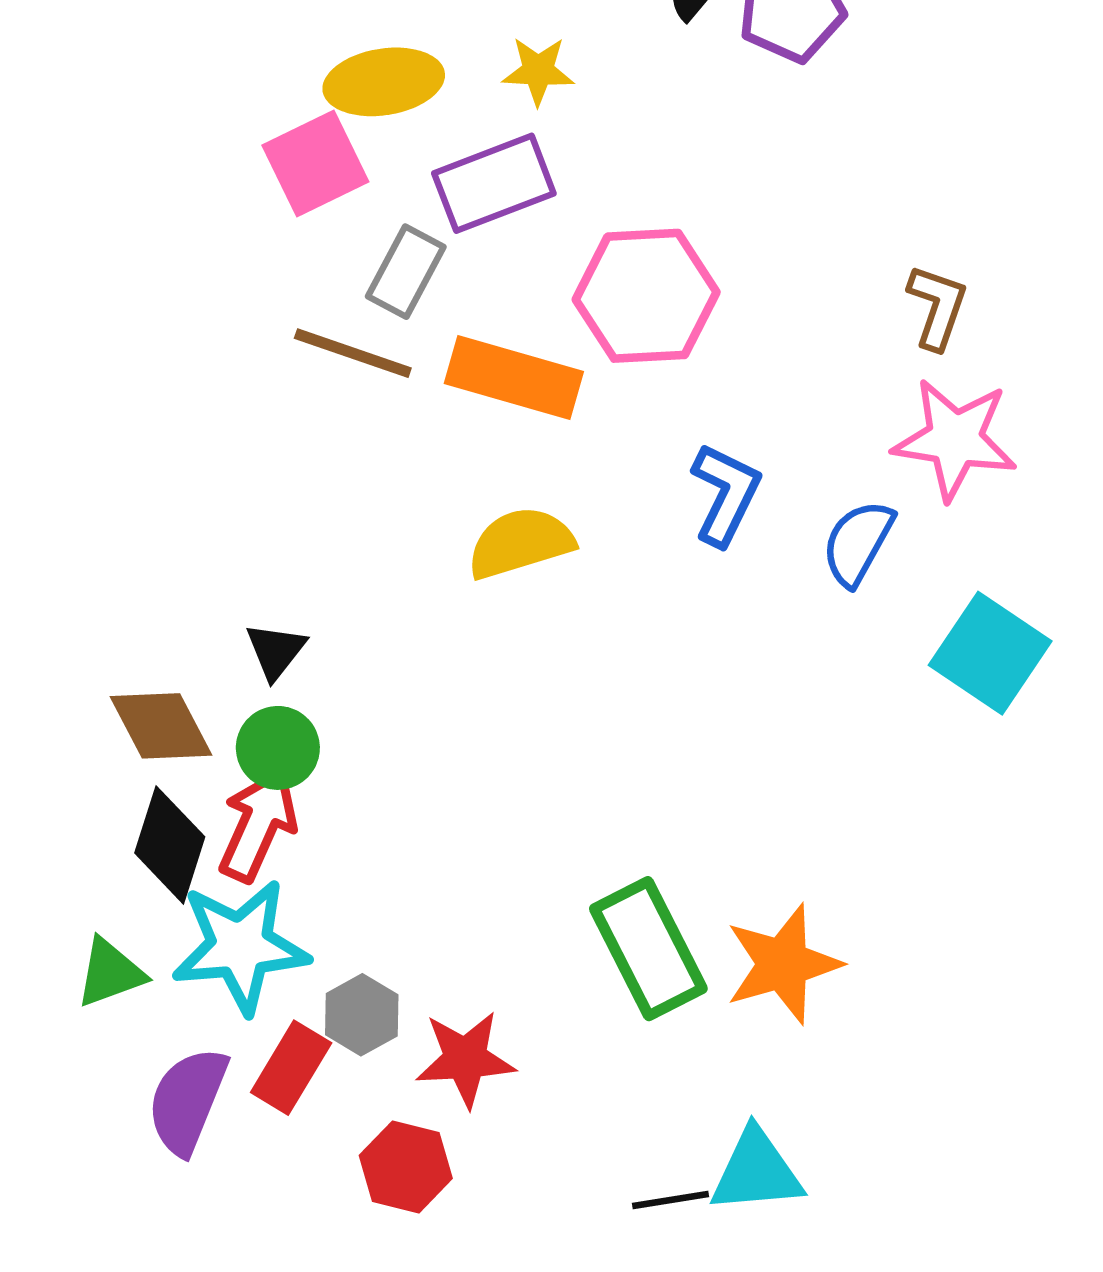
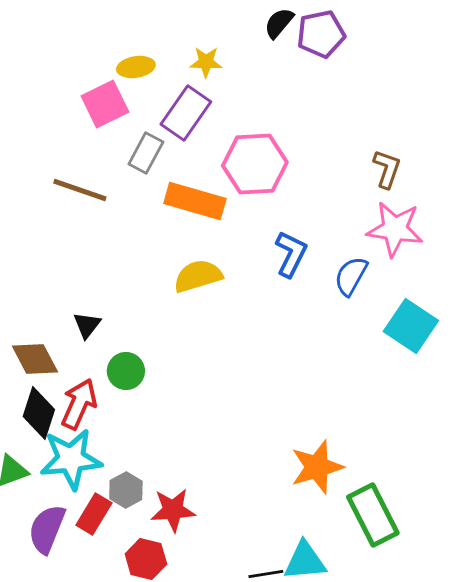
yellow ellipse: (384, 82) -> (136, 67), size x0.7
purple rectangle: (494, 183) -> (186, 113), turned -34
brown line: (353, 353) -> (80, 190), moved
green circle: (278, 748) -> (126, 371), moved
green rectangle: (648, 949) -> (373, 515), moved

